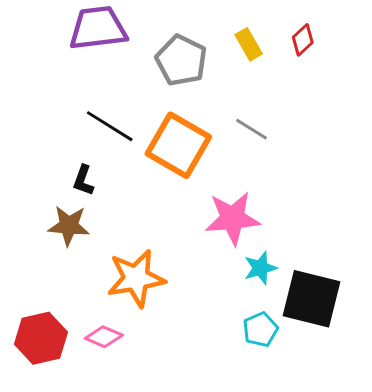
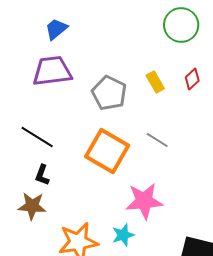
black line: (110, 126) -> (37, 137), moved
cyan star: (260, 268) -> (123, 235), moved

